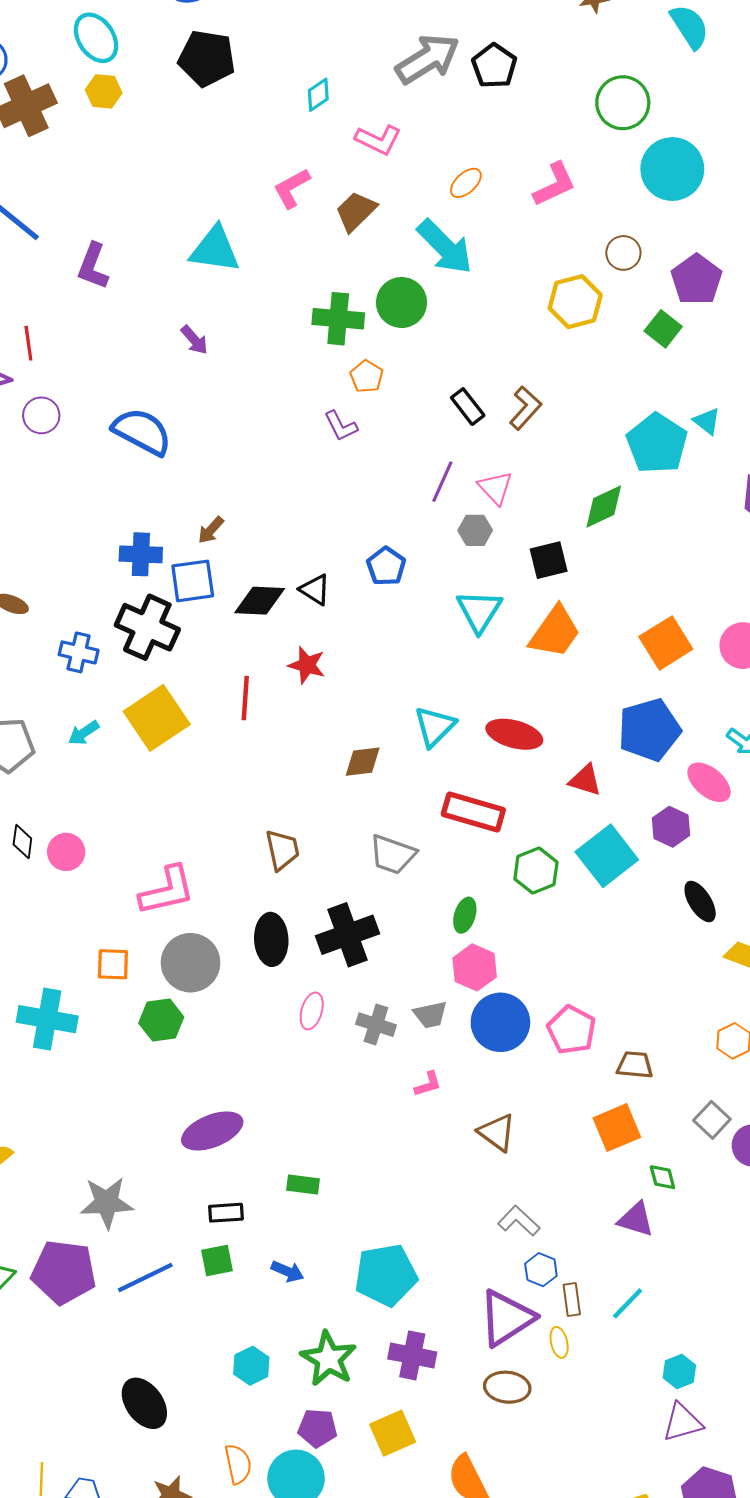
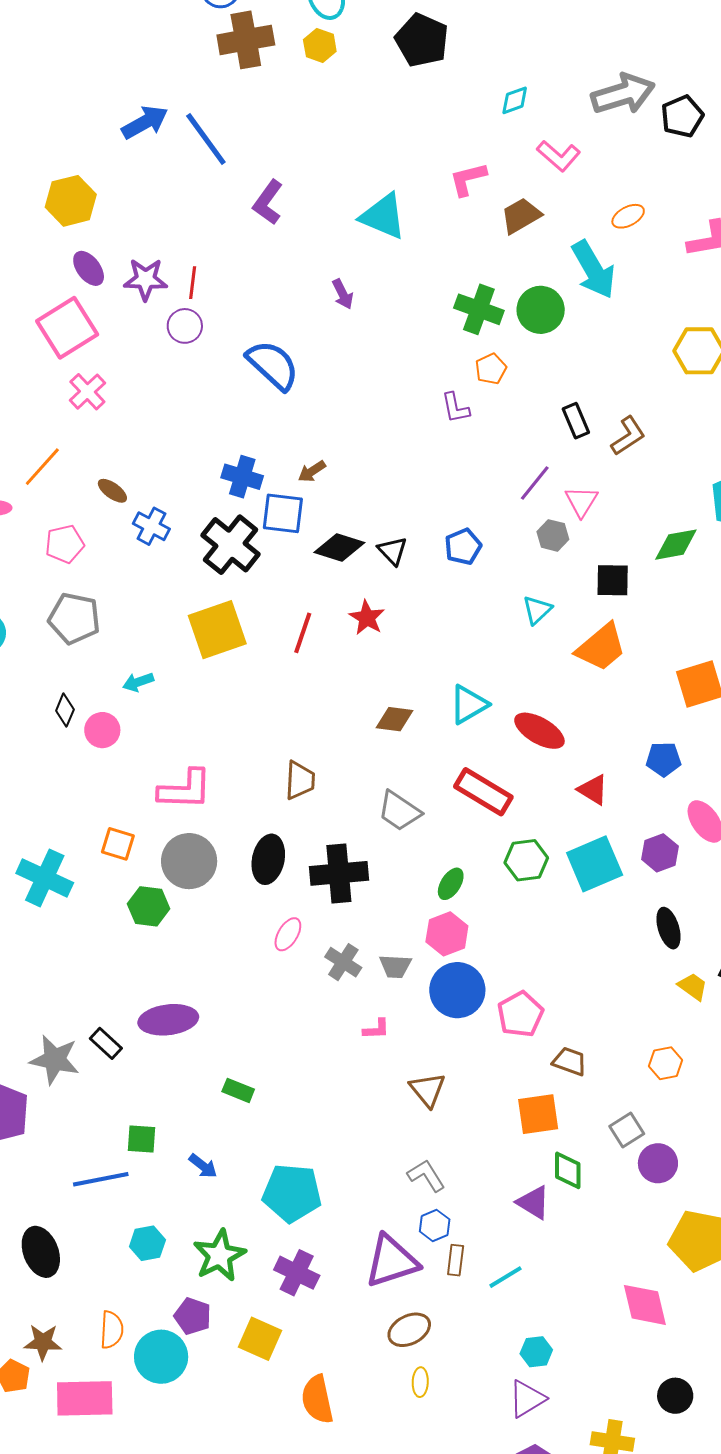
red line: (28, 343) -> (193, 283), moved
cyan triangle: (479, 611) -> (537, 610), size x0.7
blue cross: (79, 652) -> (151, 526), moved
blue pentagon: (649, 730) -> (664, 759), size x0.6
cyan arrow: (84, 733) -> (138, 682), moved
green diamond: (662, 1177) -> (568, 1170), size x1.4
black rectangle: (226, 1213) -> (106, 1043), moved, turned 32
blue line: (145, 1278) -> (101, 1179), moved
yellow ellipse: (559, 1342) -> (420, 1382), moved
brown ellipse: (507, 1387) -> (409, 1330), moved, turned -48
purple triangle: (682, 1422) -> (527, 1399), turned -30
yellow square: (393, 1433) -> (260, 1339), turned 33

